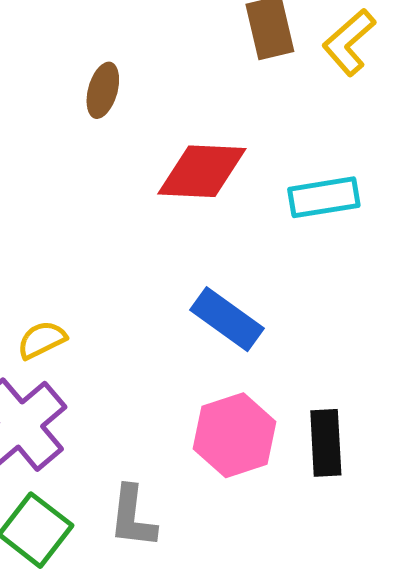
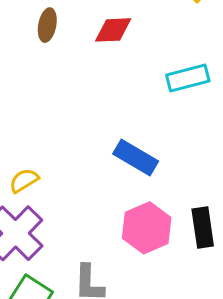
red diamond: (202, 171) -> (113, 30), moved, size x0.7

